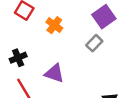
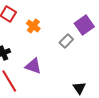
purple square: (104, 17) -> (84, 25), moved

